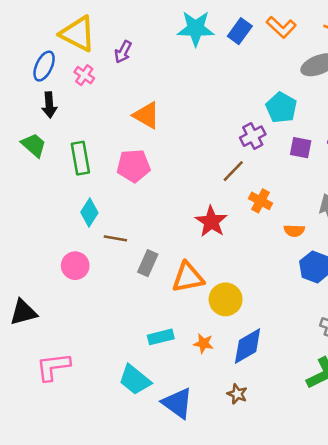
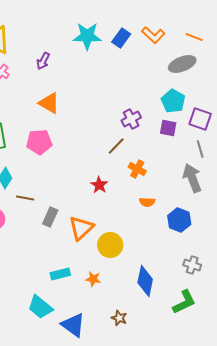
purple arrow: (123, 52) -> (43, 61), moved
cyan pentagon: (281, 108) -> (173, 101), moved
red star: (211, 222) -> (99, 185), size x0.7
orange semicircle: (294, 231) -> (147, 202), moved
orange triangle: (188, 277) -> (81, 228), turned -32
blue diamond: (248, 346) -> (145, 281), moved, turned -48

